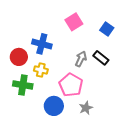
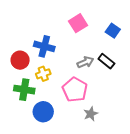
gray arrow: (81, 59) -> (85, 62), turned 42
yellow cross: (41, 70) -> (43, 74), turned -32
blue circle: (54, 106) -> (43, 112), moved

